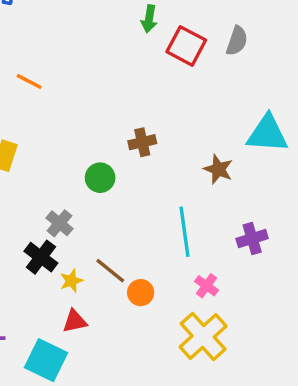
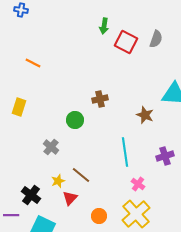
black cross: (41, 257) -> (31, 195), moved
orange circle: (141, 293) -> (99, 216), moved
red triangle: (75, 321) -> (70, 198), moved, turned -35

